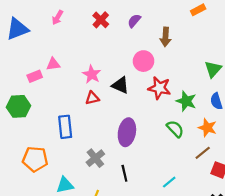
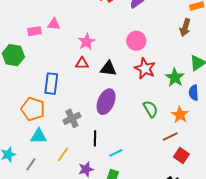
brown arrow: (166, 37) -> (185, 27), moved
black triangle: (120, 85) -> (108, 69), moved, turned -30
green star: (186, 101) -> (175, 77), moved
orange pentagon: (35, 159) -> (33, 109), moved
cyan line: (169, 182) -> (116, 153), moved

